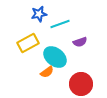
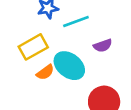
orange semicircle: (47, 72) -> (45, 72), moved

